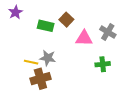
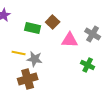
yellow line: (31, 62) -> (19, 53), moved
green cross: (103, 64) -> (88, 65), turned 32

